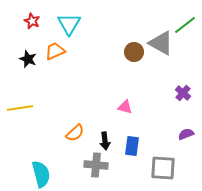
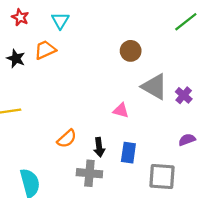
cyan triangle: (69, 24) -> (60, 21), size x0.7
gray triangle: (161, 43) -> (154, 87), moved

